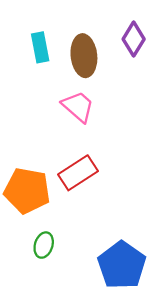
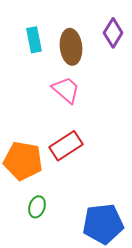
blue pentagon: (122, 265) -> (103, 224), turned 30

